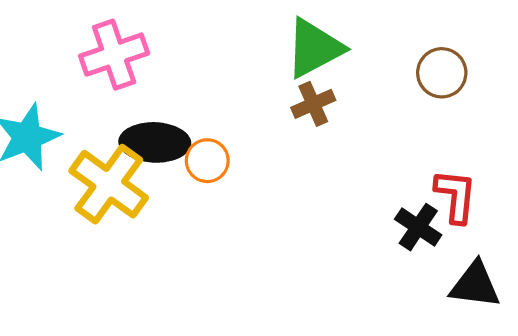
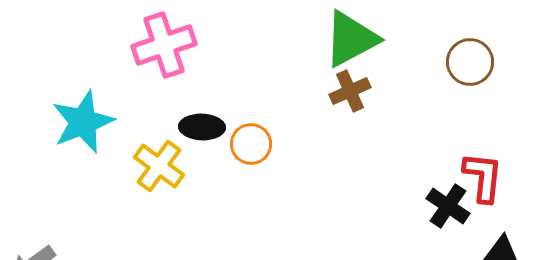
black ellipse: (155, 142) -> (202, 127), size x0.7
yellow cross: (109, 184) -> (159, 166), size x0.7

